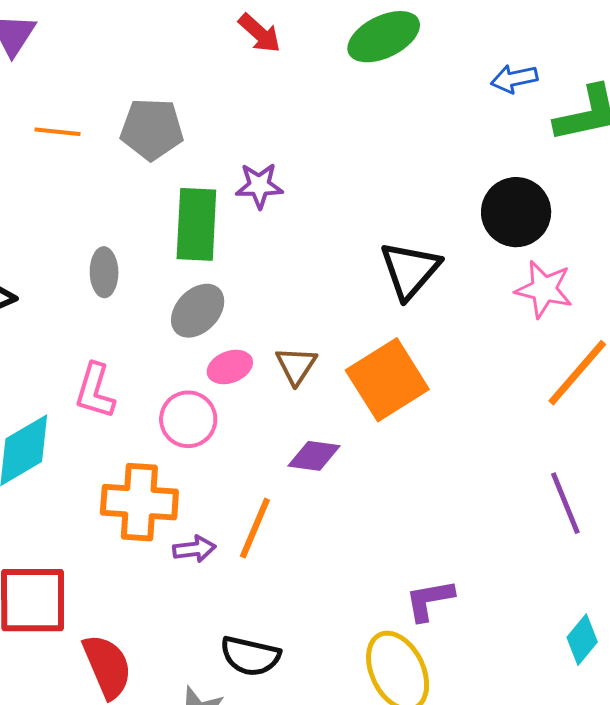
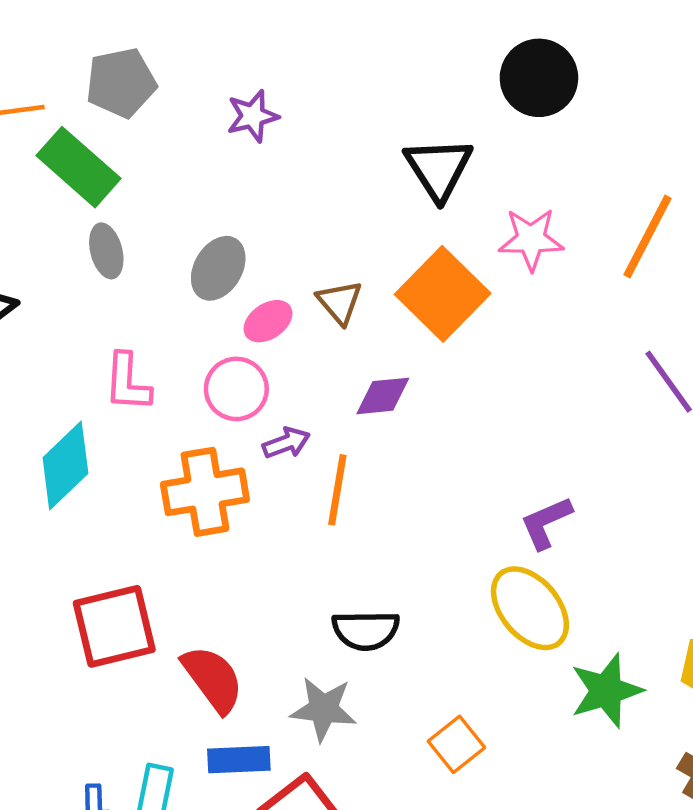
green rectangle: (196, 224) -> (79, 167), moved, turned -38
pink star: (544, 289) -> (531, 239), moved
purple arrow: (194, 549) -> (286, 443), moved

